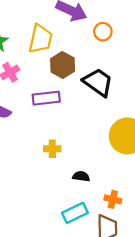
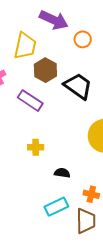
purple rectangle: (46, 98) -> (30, 101), turned 40

